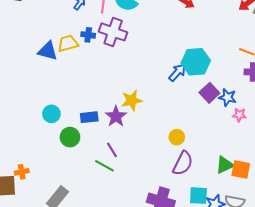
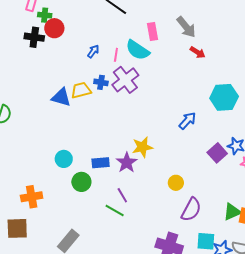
purple cross: (113, 32) -> (125, 80), turned 32
cyan hexagon: (196, 62) -> (224, 97), moved
purple square: (209, 93) -> (217, 153), moved
yellow circle: (177, 137) -> (176, 183), moved
orange cross: (22, 172) -> (32, 197), moved, size x1.5

